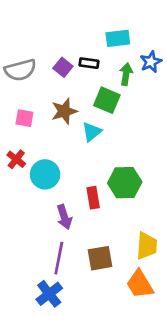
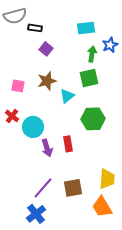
black rectangle: (89, 63) -> (35, 28), moved
gray semicircle: (20, 70) -> (15, 16), moved
green square: (107, 100) -> (89, 78), moved, turned -36
green hexagon: (125, 183) -> (93, 119), moved
purple arrow: (64, 217) -> (47, 148), moved
purple line: (59, 258) -> (43, 188), turned 30

